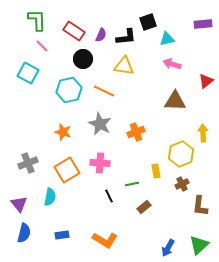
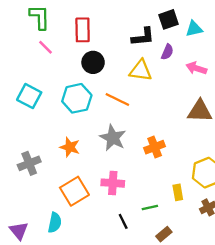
red rectangle: (74, 31) -> (83, 30), turned 55
purple semicircle: (101, 35) -> (167, 52), moved
cyan triangle: (167, 39) -> (194, 29), moved
cyan square: (28, 73) -> (29, 96), moved
gray cross: (28, 163) -> (29, 163), moved

